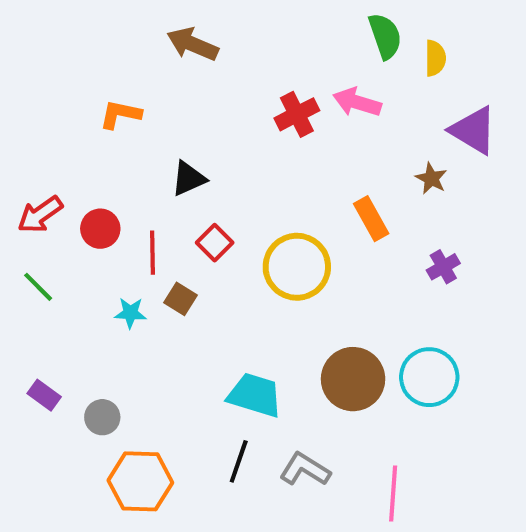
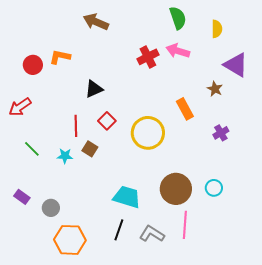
green semicircle: (385, 36) -> (178, 18), moved
red circle: (100, 229) -> (33, 65), moved
green line: (38, 287) -> (32, 149), moved
cyan circle: (429, 377) -> (214, 188), size x0.6
pink line: (393, 493) -> (185, 225), moved

